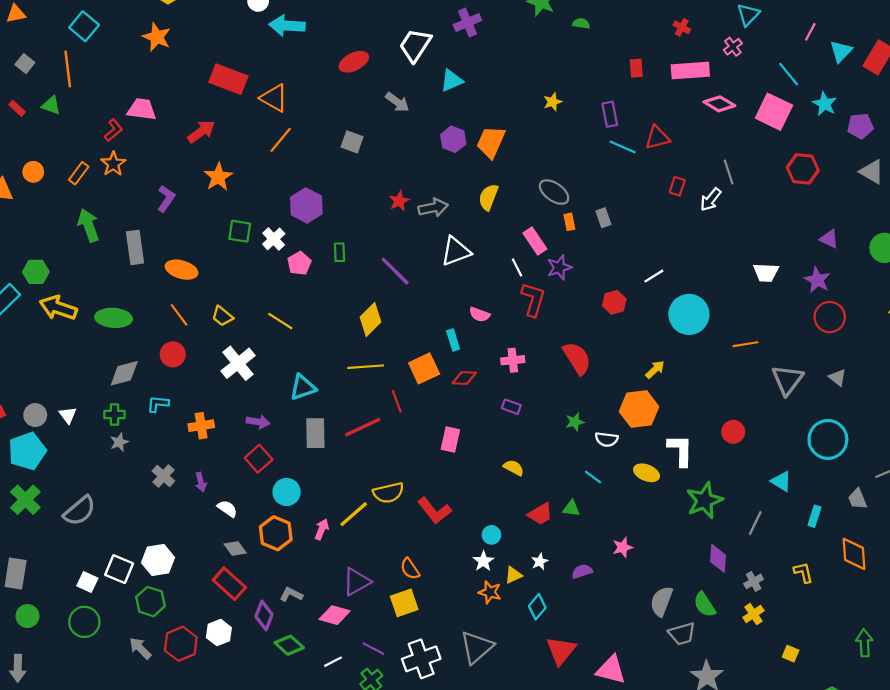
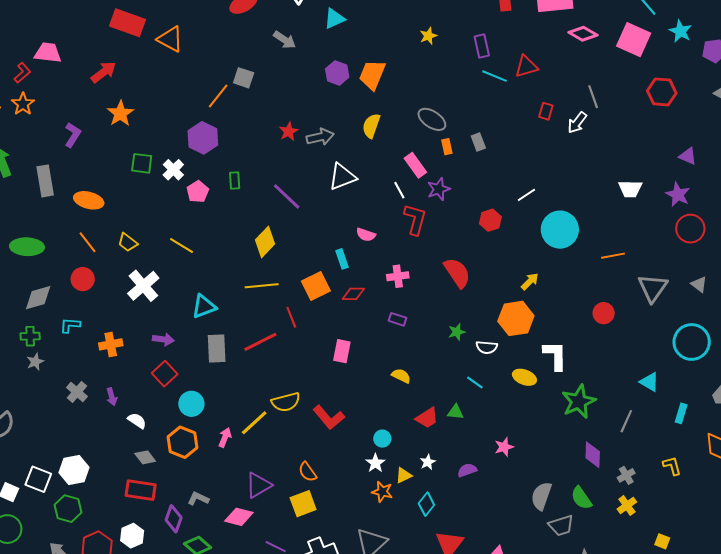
orange line: (281, 140) -> (218, 96), moved
red circle: (733, 432) -> (604, 313), moved
red rectangle: (229, 584) -> (141, 490), turned -32

